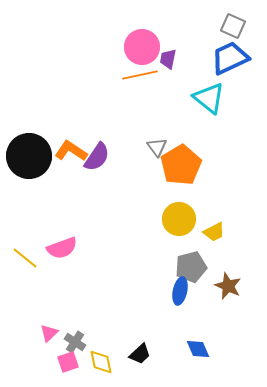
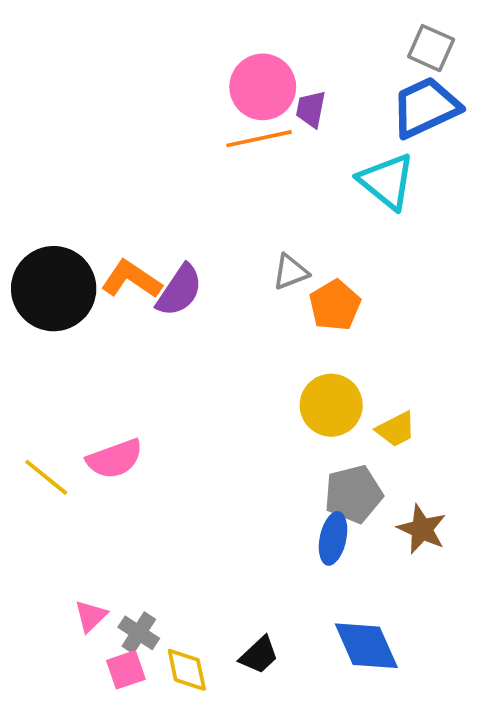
gray triangle: (157, 147) -> (290, 272), turned 45
orange pentagon: (181, 165) -> (335, 305), size x0.7
blue diamond: (198, 349) -> (366, 646), size x1.5

